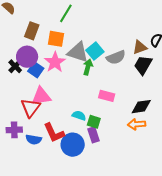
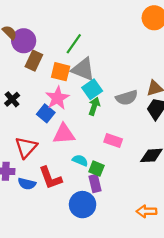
cyan square: (95, 51) -> (92, 89), moved
gray triangle: (78, 52) -> (83, 69), moved
purple circle: (27, 57) -> (24, 41), moved
blue square: (36, 70) -> (46, 113), moved
pink triangle: (41, 96) -> (64, 134), moved
orange arrow: (137, 124) -> (146, 211), moved
blue circle: (73, 145) -> (83, 205), moved

